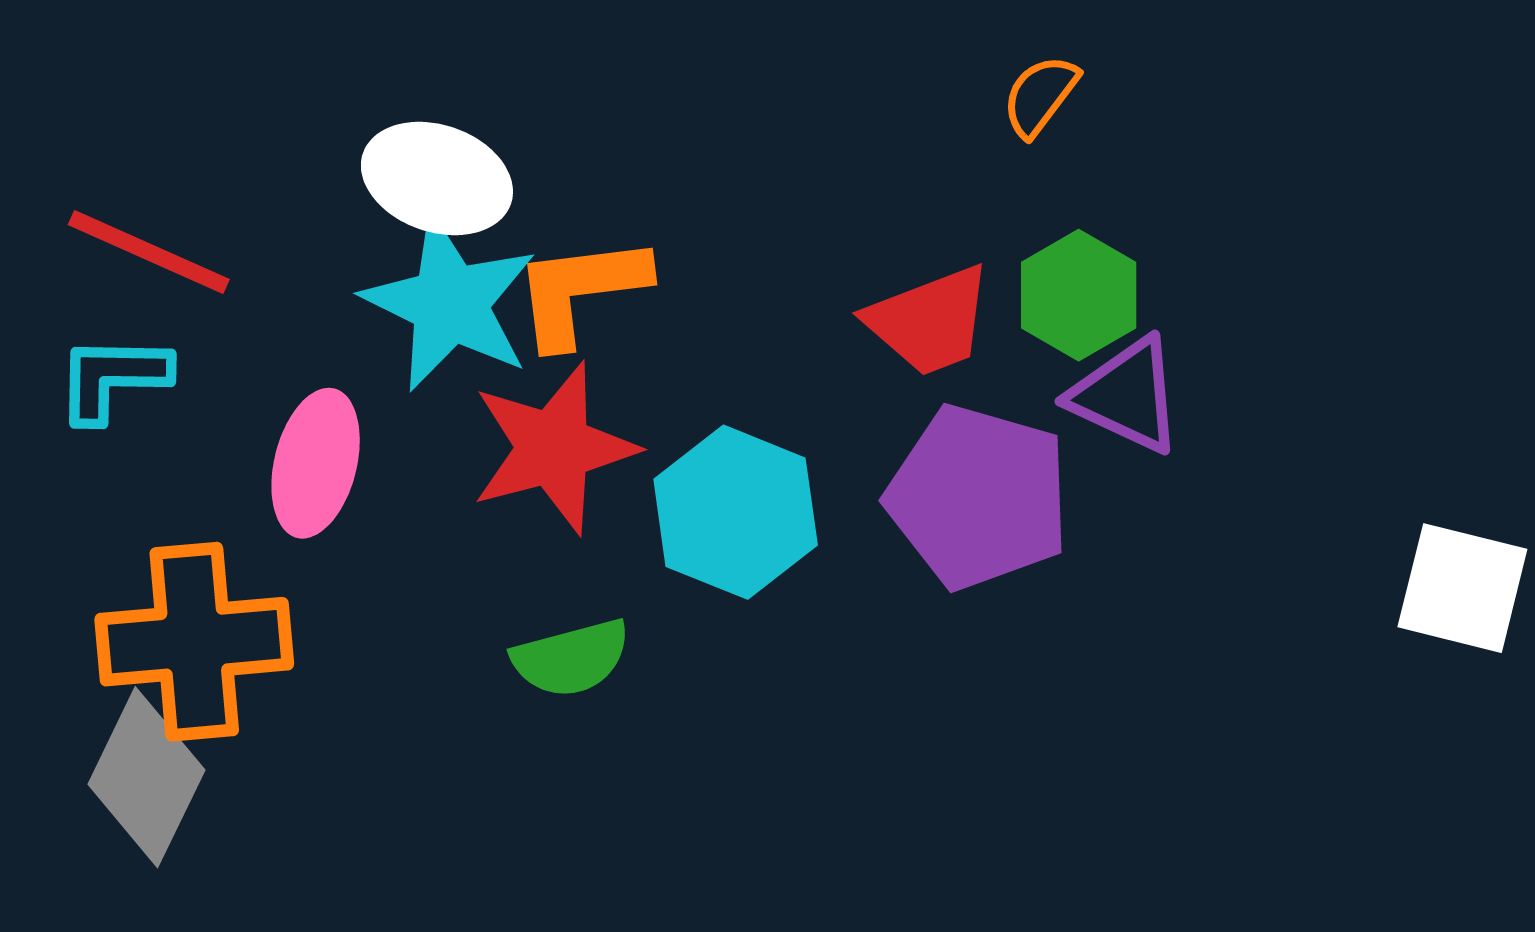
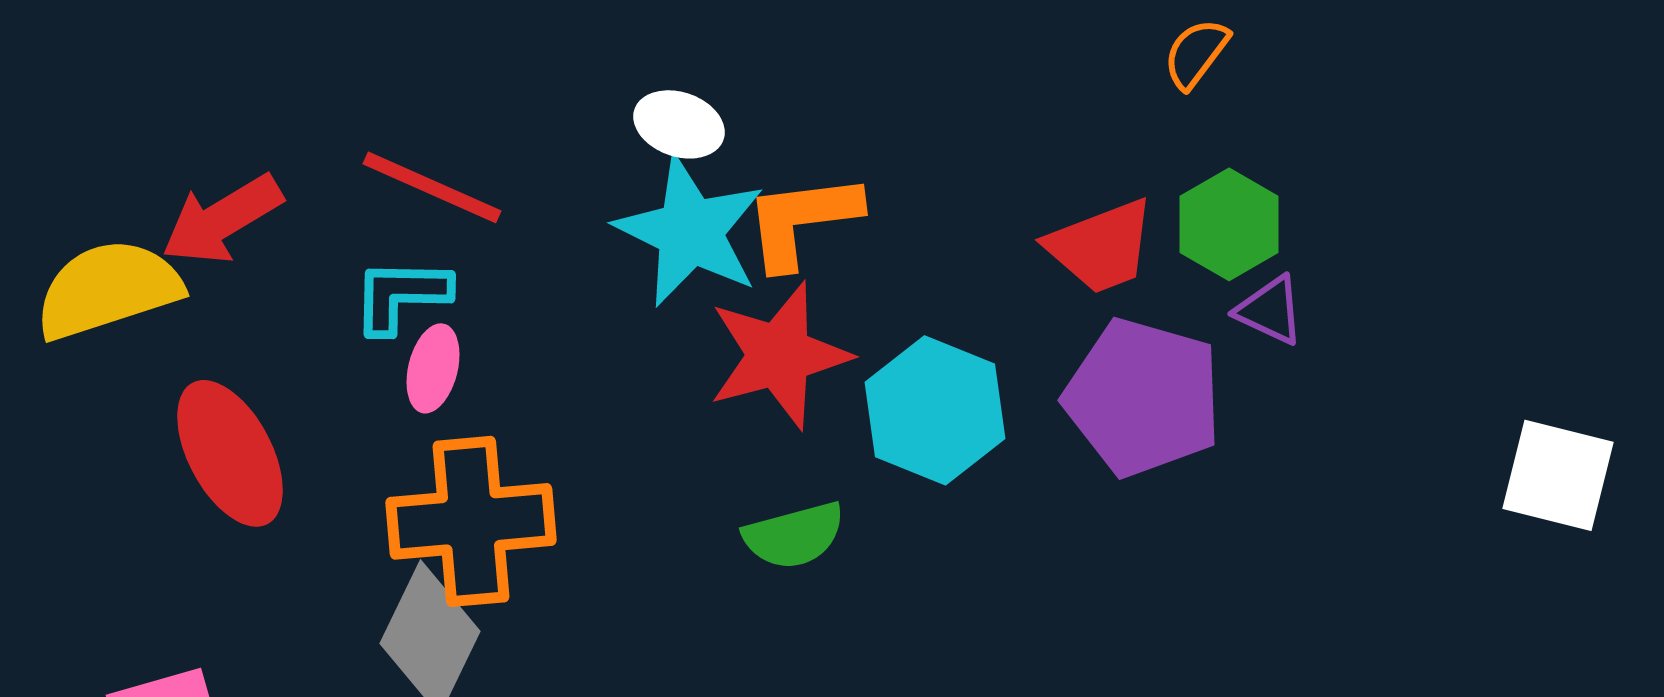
white ellipse: (437, 179) -> (679, 124), size x0.7
purple triangle: (1126, 396) -> (1270, 310), size x0.7
pink ellipse: (316, 463) -> (433, 368), moved, size x0.7

